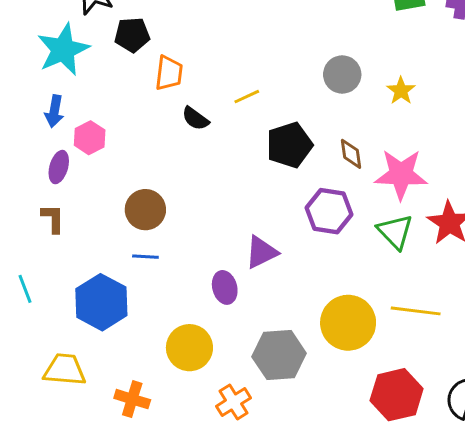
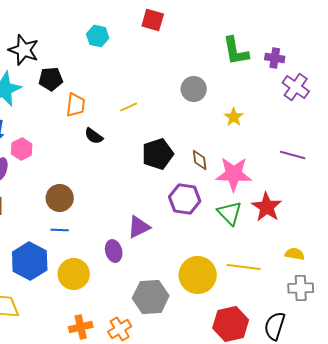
gray circle: (342, 75) -> (194, 89), moved
yellow line: (247, 97) -> (129, 107), moved
yellow circle: (189, 348) -> (74, 274), moved
orange cross: (132, 399) -> (81, 327), moved, turned -30

